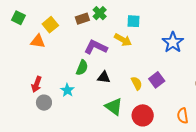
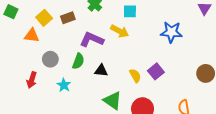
brown rectangle: (82, 19) -> (68, 18), moved
blue star: (173, 42) -> (171, 32), turned -30
gray circle: (44, 103) -> (50, 59), moved

